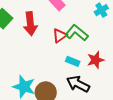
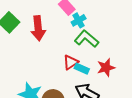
cyan cross: (101, 10) -> (79, 20), moved
red triangle: (60, 36) -> (71, 62), moved

